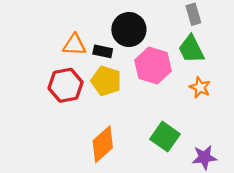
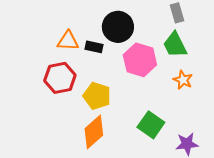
yellow pentagon: (106, 81) -> (97, 96), moved

